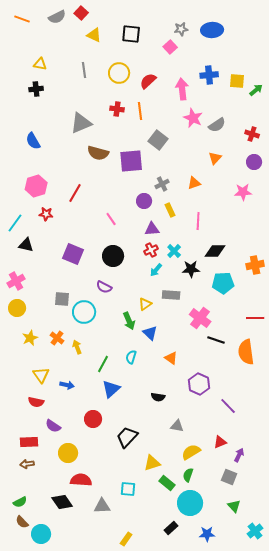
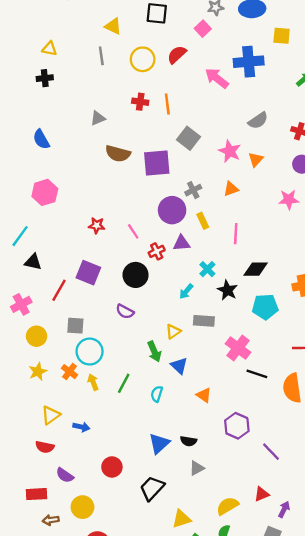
yellow triangle: (94, 35) -> (113, 26), moved
blue cross: (209, 75) -> (249, 62), size x1.4
red semicircle: (148, 81) -> (177, 55), moved
yellow square: (237, 81) -> (282, 36), moved
pink arrow: (182, 89) -> (217, 78), turned -45
pink star: (193, 118) -> (230, 151), moved
gray triangle: (81, 123) -> (98, 118), size x0.6
red line: (75, 193) -> (59, 290), moved
purple circle: (144, 201) -> (172, 210), size x1.5
red star: (46, 214) -> (97, 225), moved
red cross: (151, 250) -> (157, 251), moved
black star: (191, 269) -> (227, 290), turned 30
yellow circle: (17, 308) -> (37, 336), moved
cyan circle: (84, 312) -> (90, 352), moved
green line: (103, 364) -> (124, 383), moved
yellow triangle: (41, 375) -> (51, 415), turned 30
blue triangle: (111, 389) -> (159, 443), moved
gray triangle: (177, 426) -> (197, 468), moved, turned -40
brown arrow: (27, 464) -> (51, 520), moved

